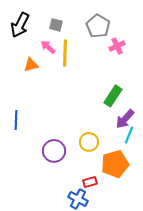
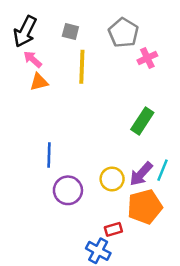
pink arrow: (48, 47) -> (33, 59), moved
purple arrow: (125, 119) -> (141, 174), moved
blue line: (16, 120) -> (49, 155), moved

